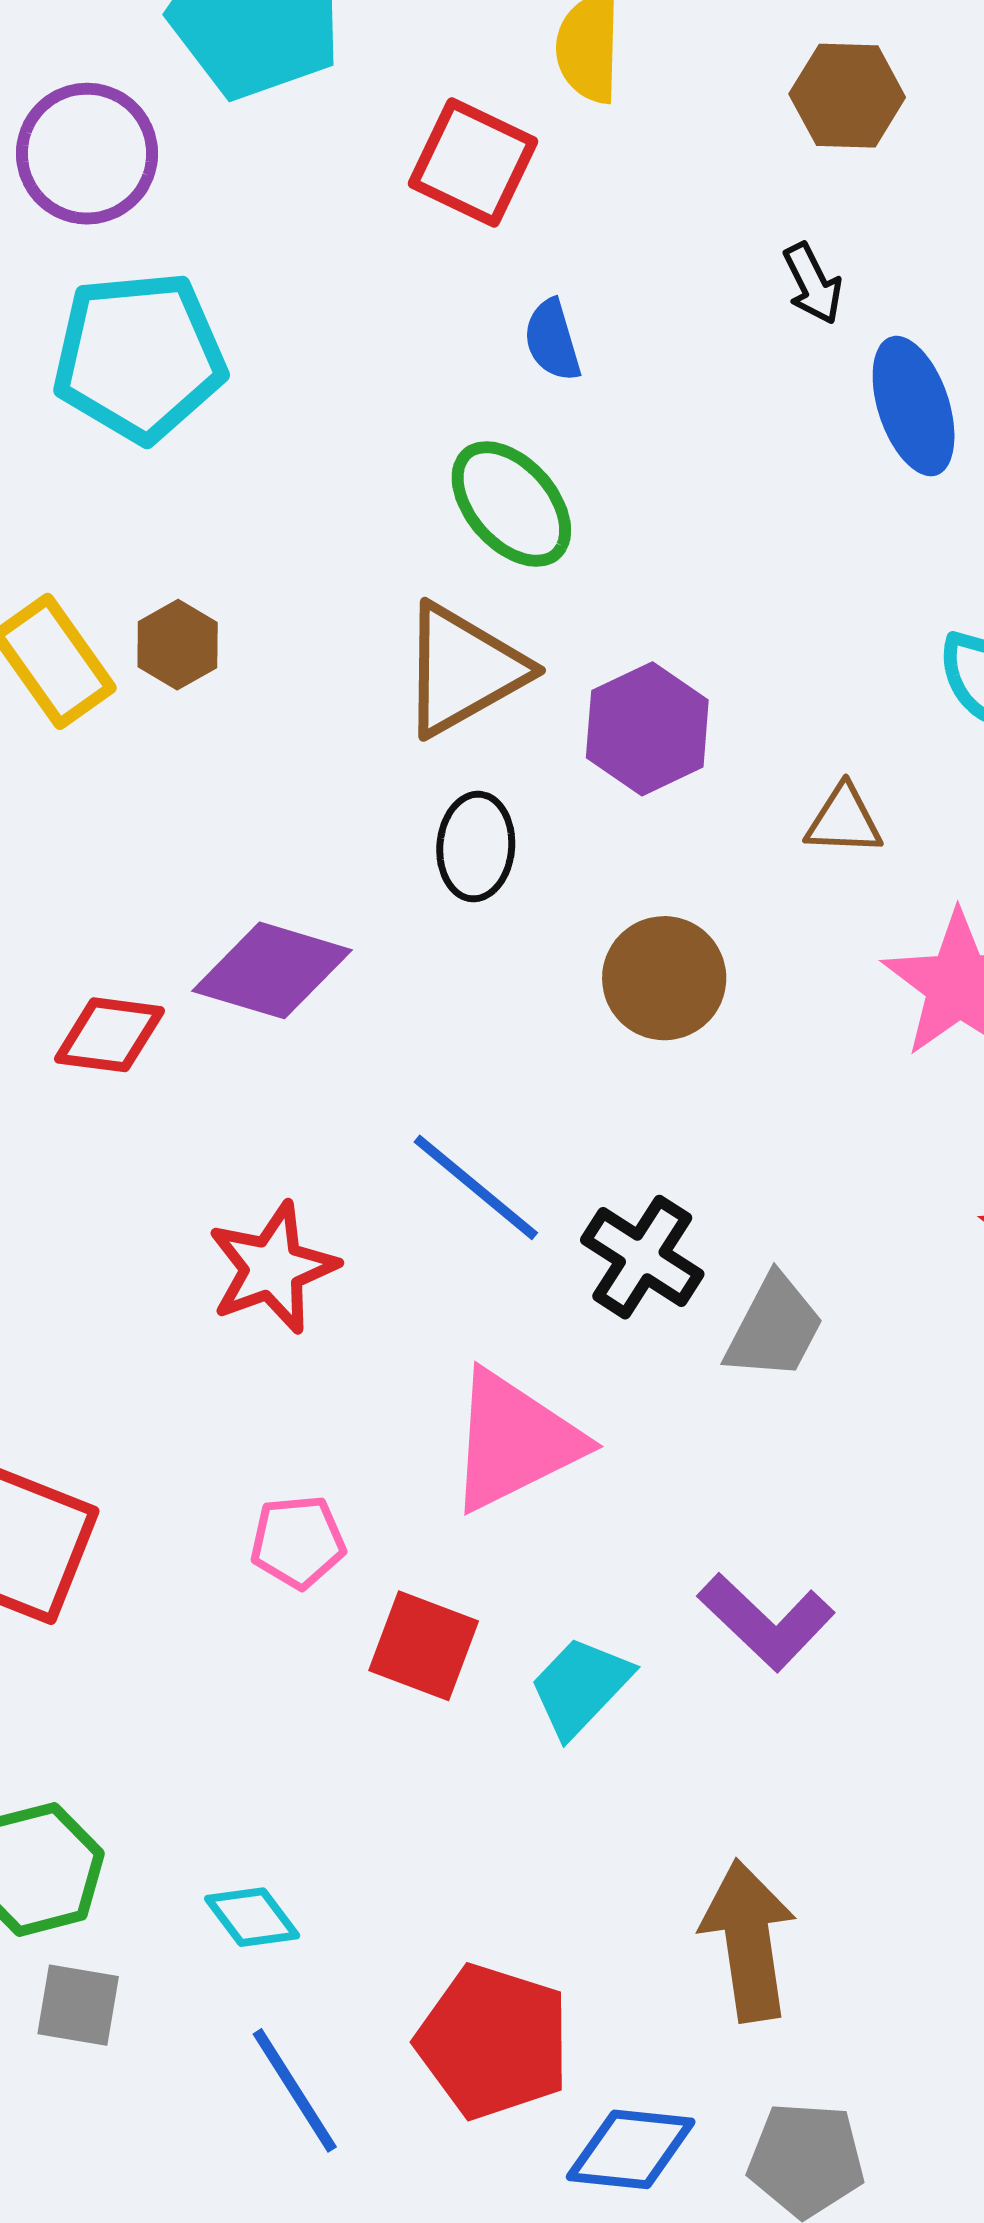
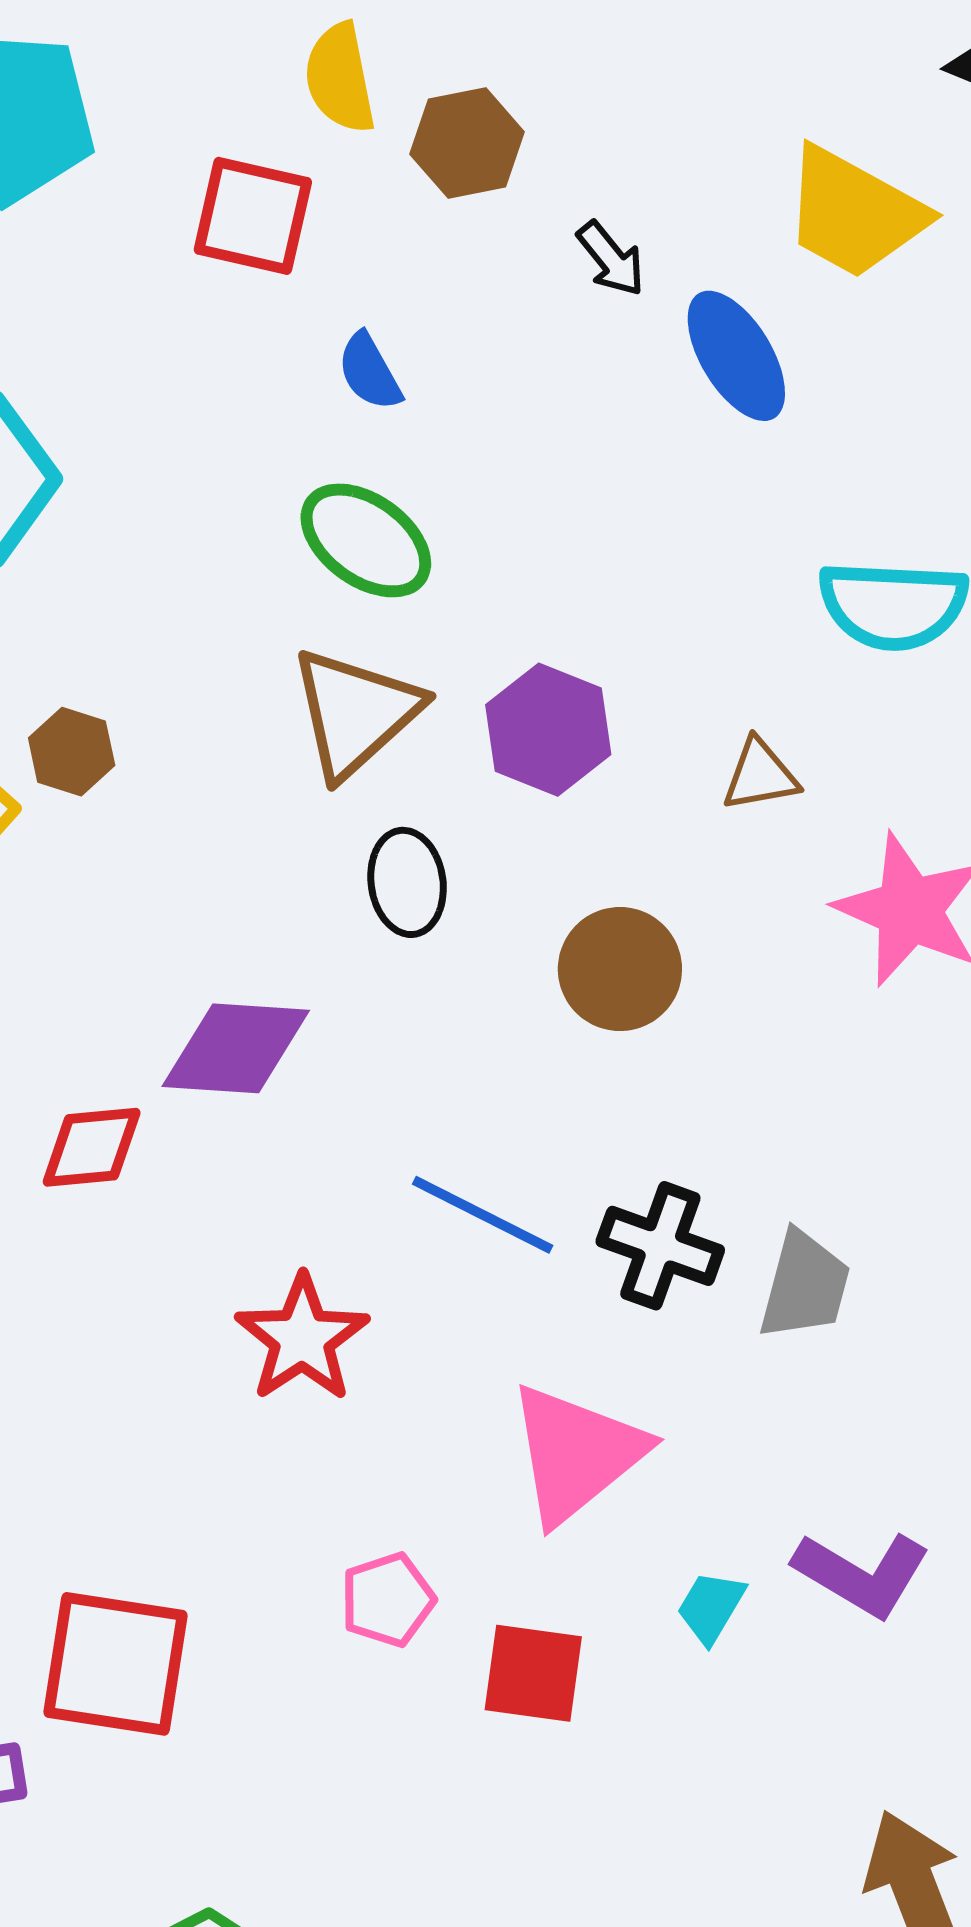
brown hexagon: (847, 96) -> (467, 143), moved
cyan trapezoid: (580, 1687) -> (711, 1607), moved, size x0.7

